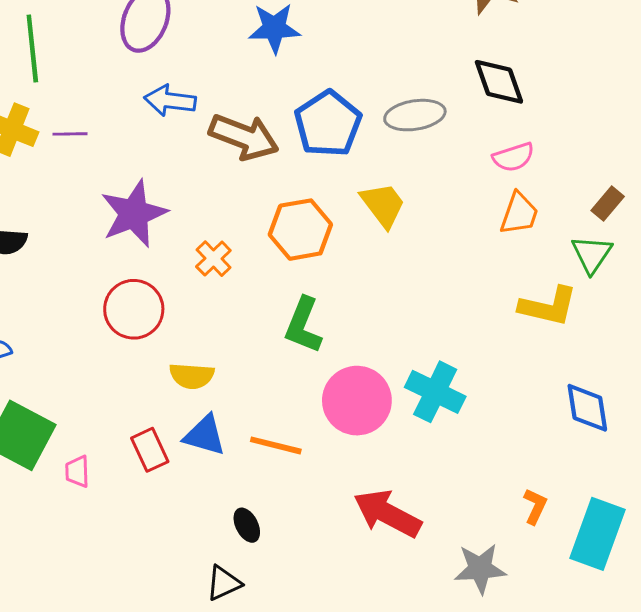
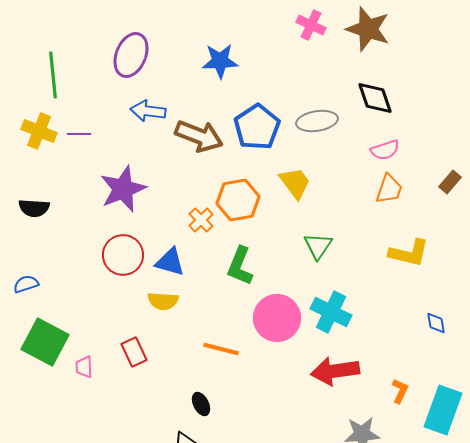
green triangle: (592, 254) -> (318, 246), moved
orange cross: (213, 259) -> (201, 220), moved
blue diamond: (587, 408) -> (436, 323), size x0.6
blue triangle: (205, 435) -> (170, 262), moved
red arrow: (387, 514) -> (335, 371), moved, turned -36

